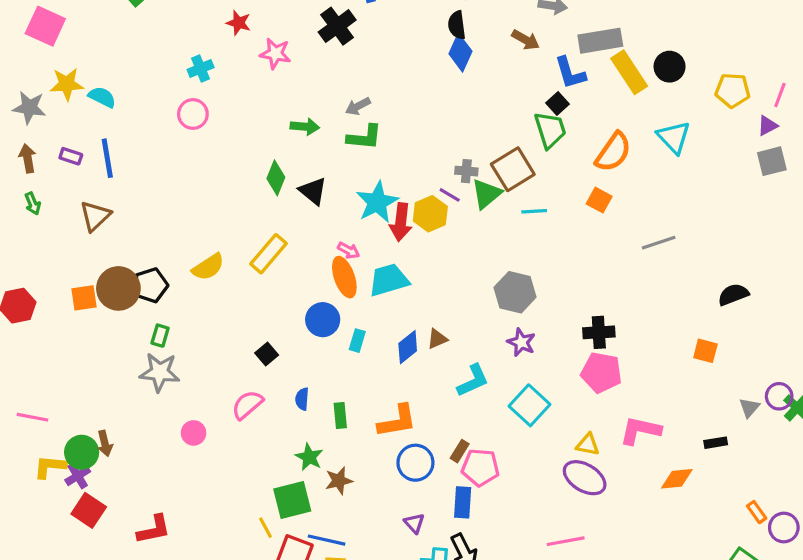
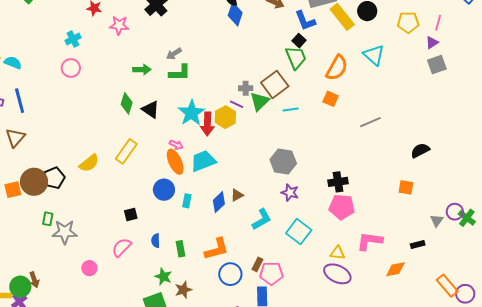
green rectangle: (160, 336) -> (48, 219), moved
black square: (267, 354) -> (131, 214), turned 32
orange rectangle: (757, 512) -> (447, 286), size x1.6

